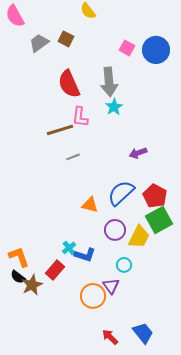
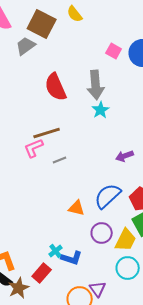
brown square: (66, 39) -> (42, 24), moved, size x1.8
pink L-shape: (80, 117) -> (34, 148), moved, turned 60
cyan circle: (124, 265) -> (128, 268), moved, size x1.5

